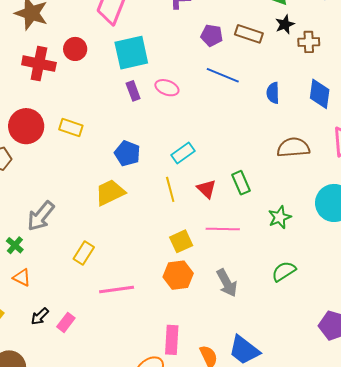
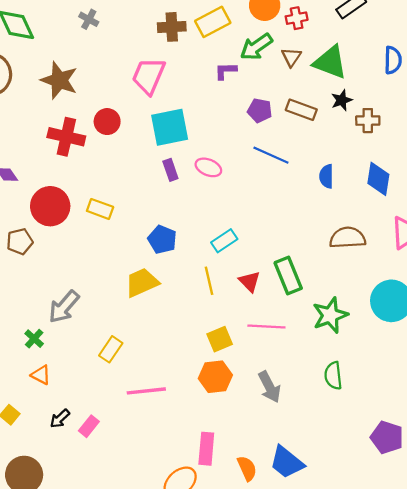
green rectangle: (241, 183) -> (288, 275), size x1.4
green star: (280, 217) -> (330, 315), size x1.4
green semicircle: (284, 271) -> (333, 376), turned -65

